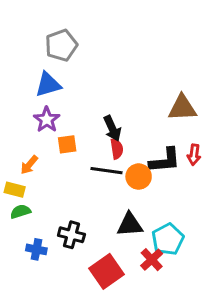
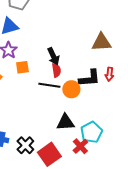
black cross: (71, 235) -> (25, 145), moved, turned 30

